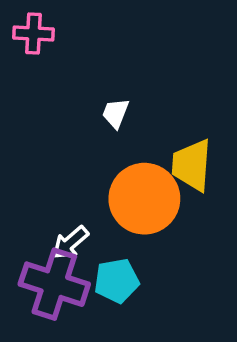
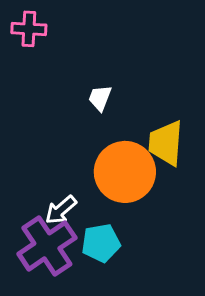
purple cross: (54, 284) -> (47, 246), turned 38

